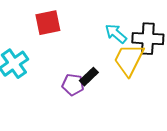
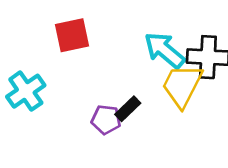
cyan arrow: (116, 34) -> (164, 50), size x1.4

